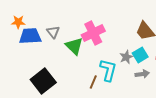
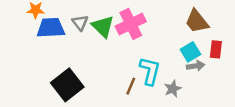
green triangle: (74, 46) -> (103, 26), moved
gray star: (126, 57) -> (173, 89), moved
gray arrow: (142, 74) -> (196, 66), moved

